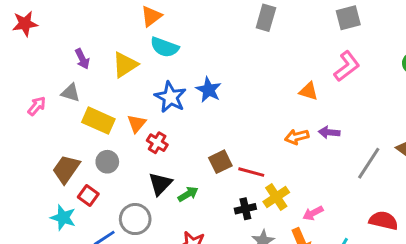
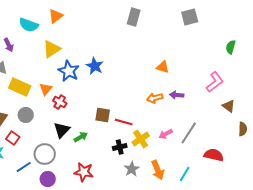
cyan semicircle: (165, 47) -> (29, 25), moved
yellow triangle: (125, 65) -> (52, 49), moved
pink L-shape: (347, 66) -> (215, 82), moved
brown square: (220, 162) -> (103, 115), turned 35
gray line: (369, 163) -> (189, 133), moved
pink arrow: (313, 213) -> (166, 134), moved

